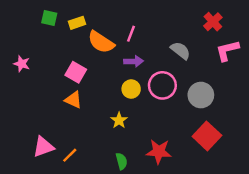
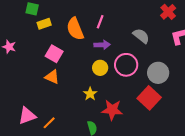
yellow rectangle: (77, 23) -> (44, 24), moved
orange semicircle: (101, 42) -> (75, 29), turned 35
red square: (207, 136) -> (149, 98), moved
red star: (159, 152) -> (112, 110), moved

